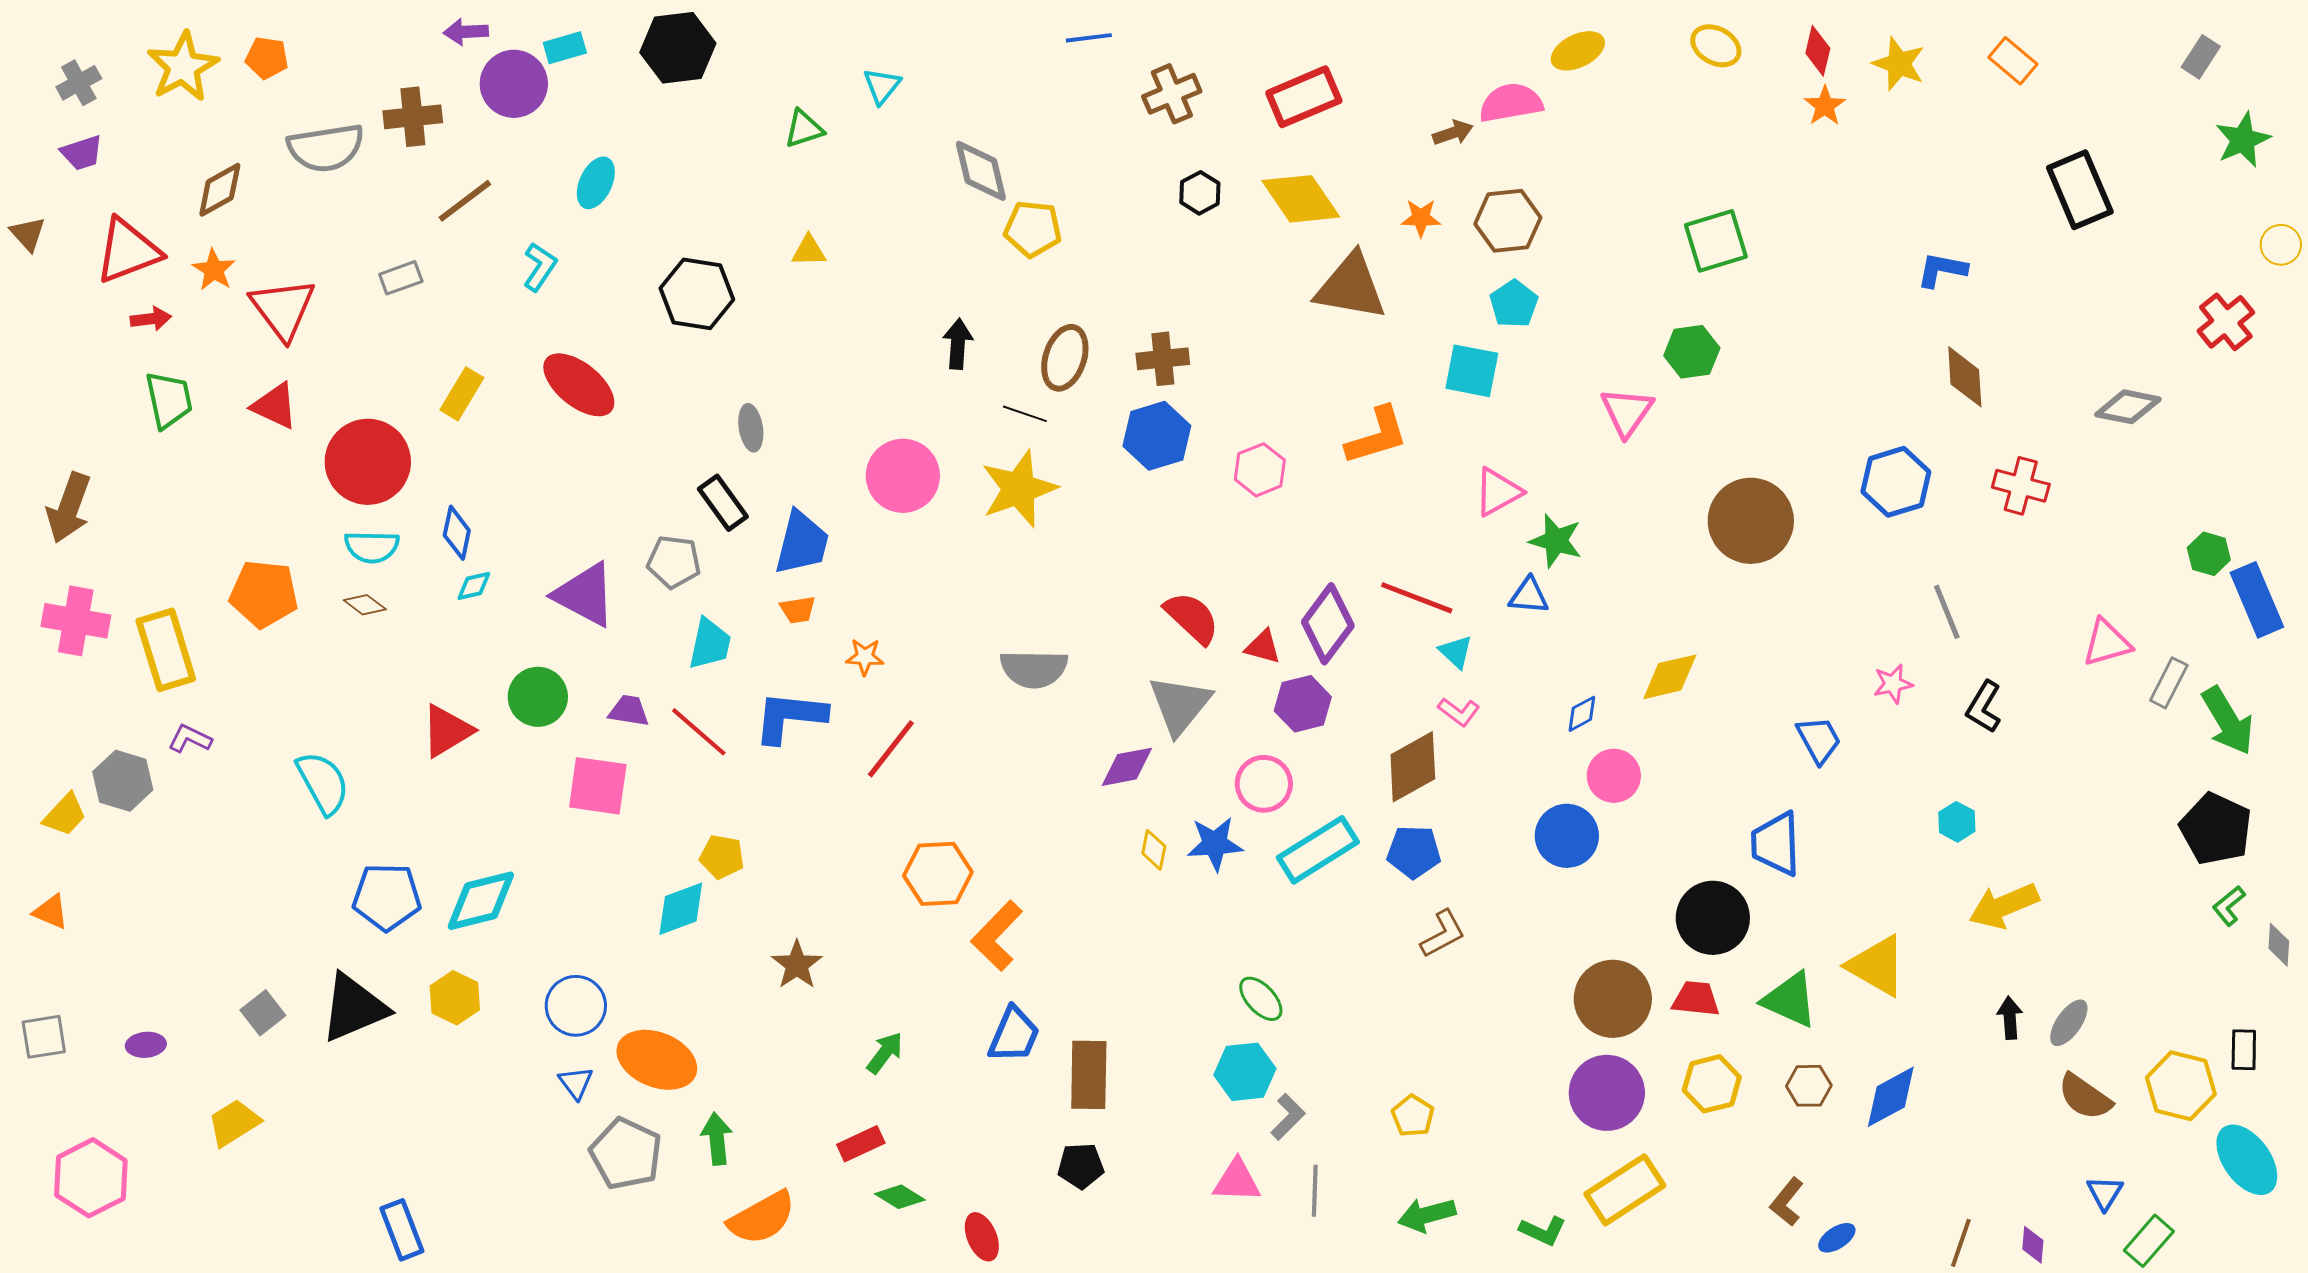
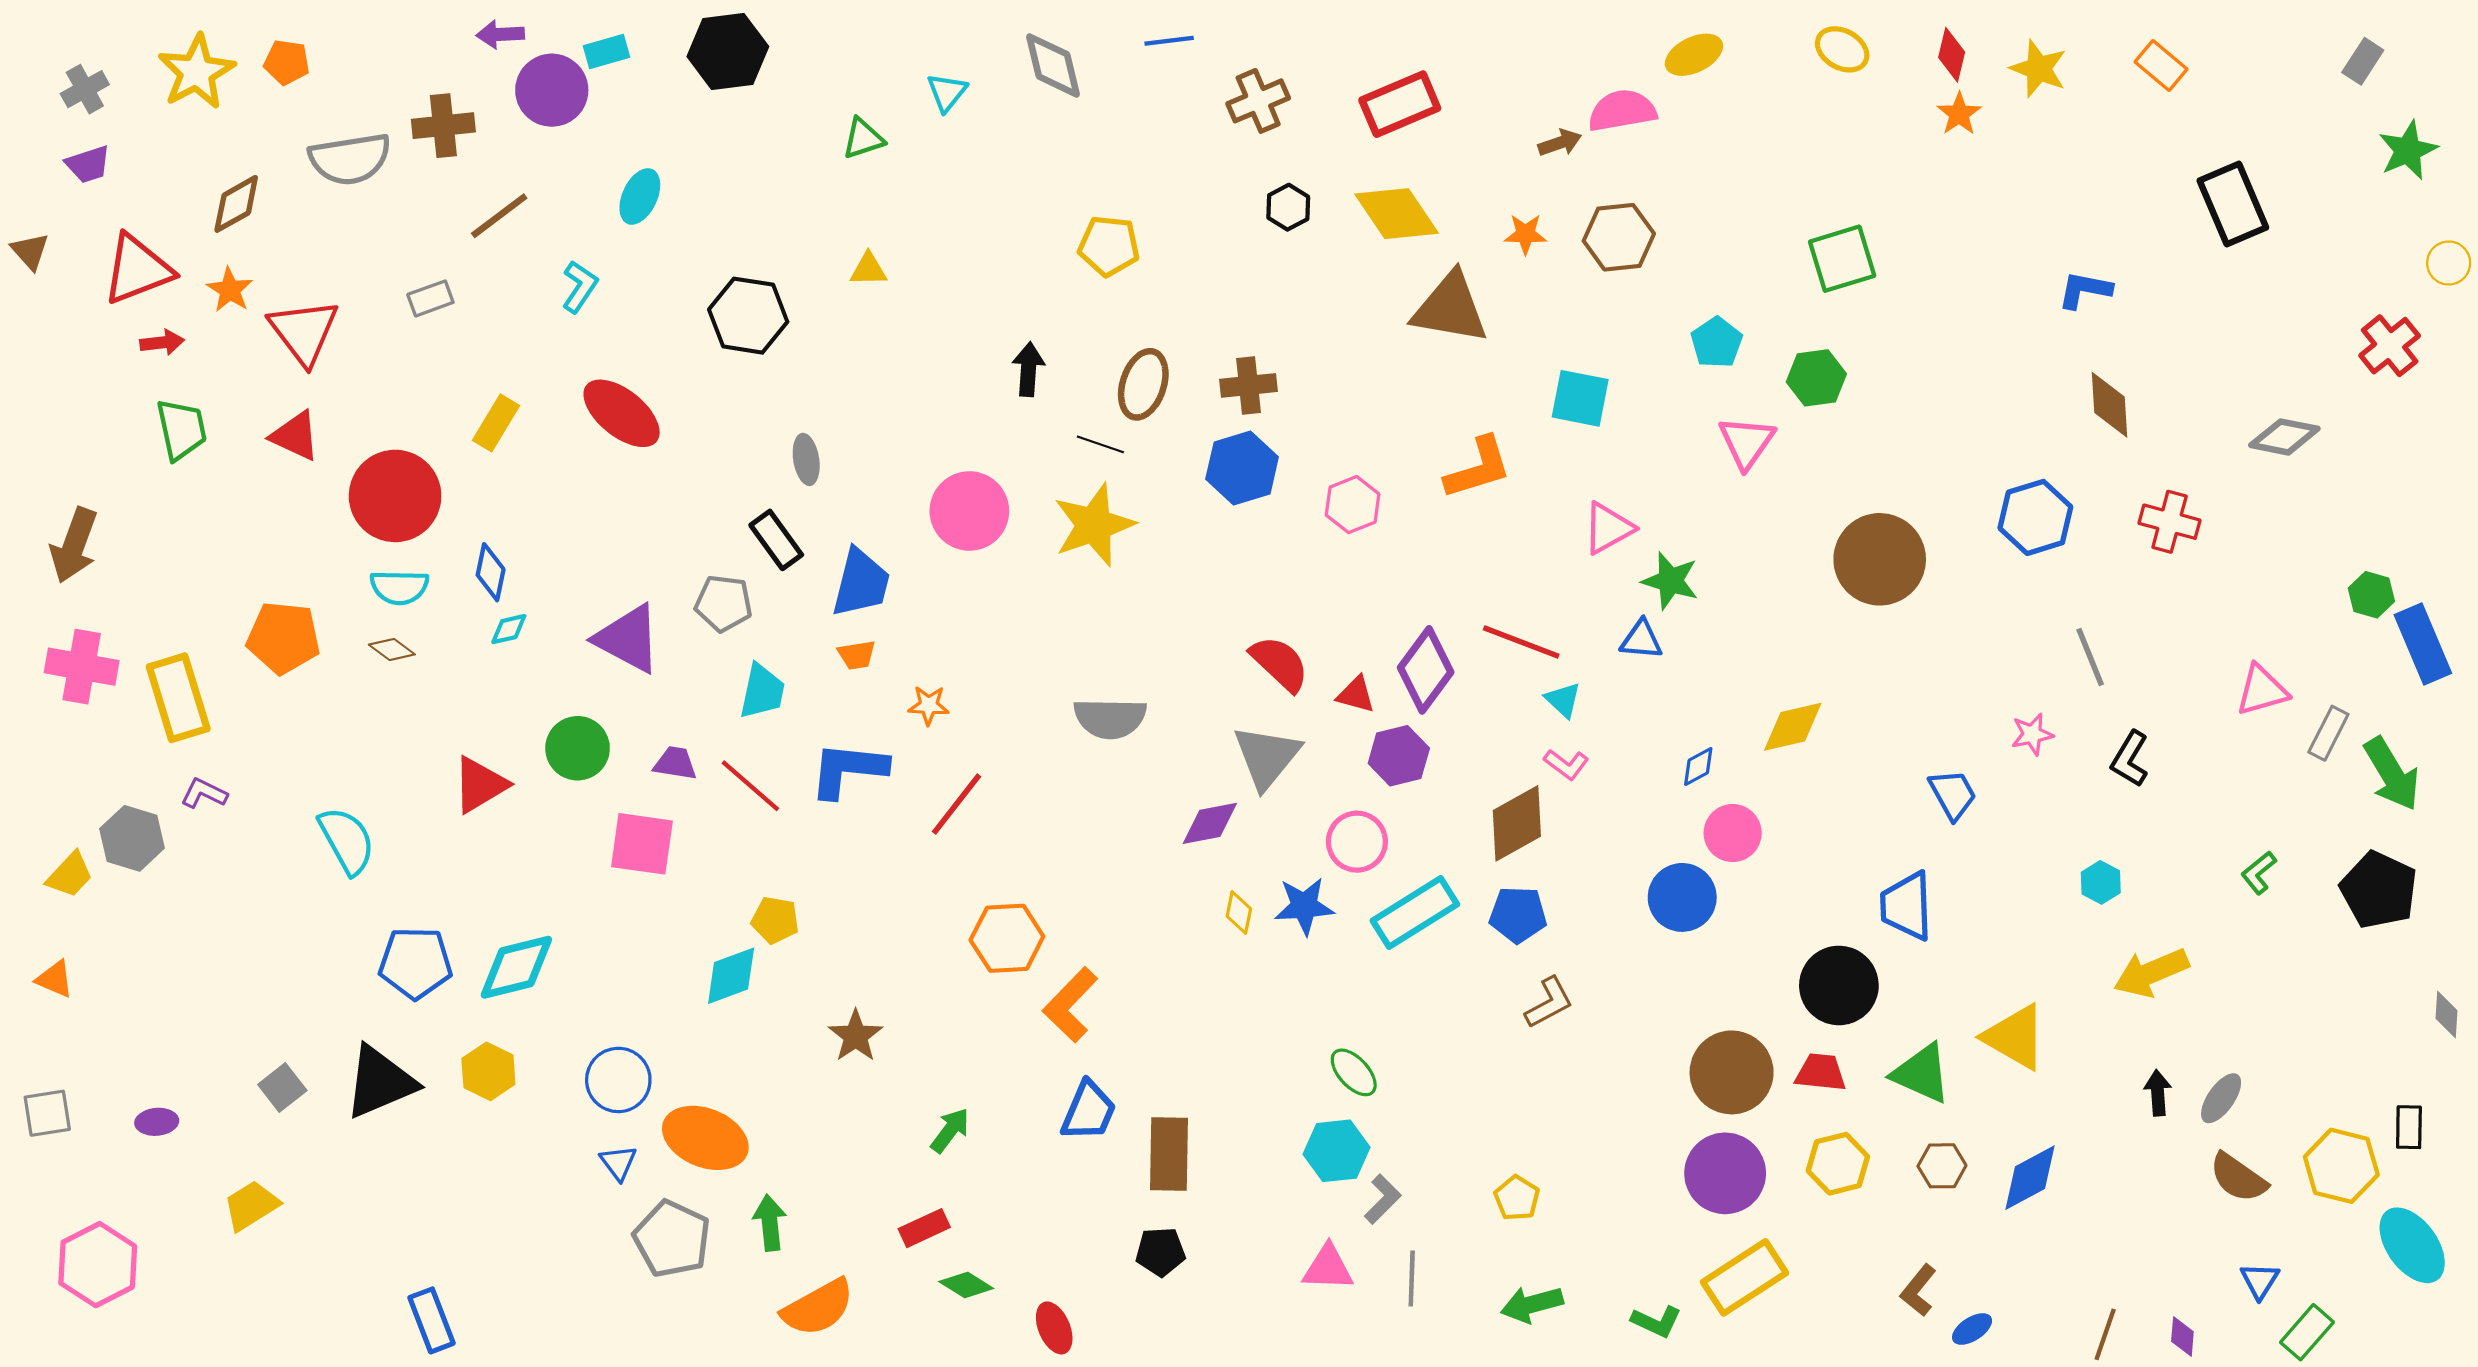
gray diamond: (981, 171) -> (1053, 65), moved
cyan pentagon: (1514, 304) -> (1717, 342), moved
green L-shape: (2229, 906) -> (2259, 873), moved

